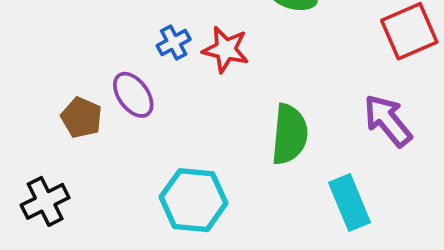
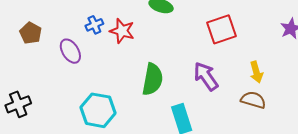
brown pentagon: (81, 118) -> (31, 33), moved

